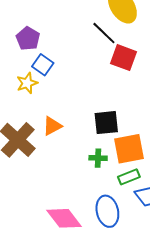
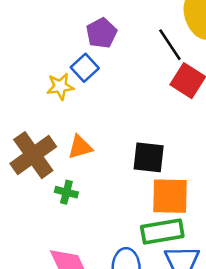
purple pentagon: (28, 39) -> (101, 33), moved
green cross: (98, 158) -> (66, 192), moved
green rectangle: (129, 177) -> (162, 231), size x1.5

